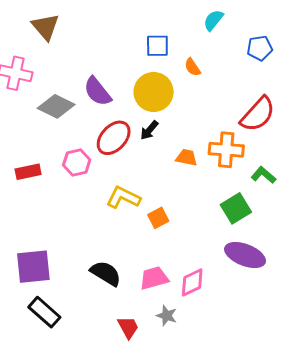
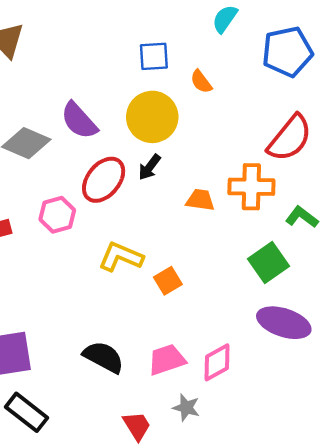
blue pentagon: (260, 48) -> (287, 52), size x1.5

